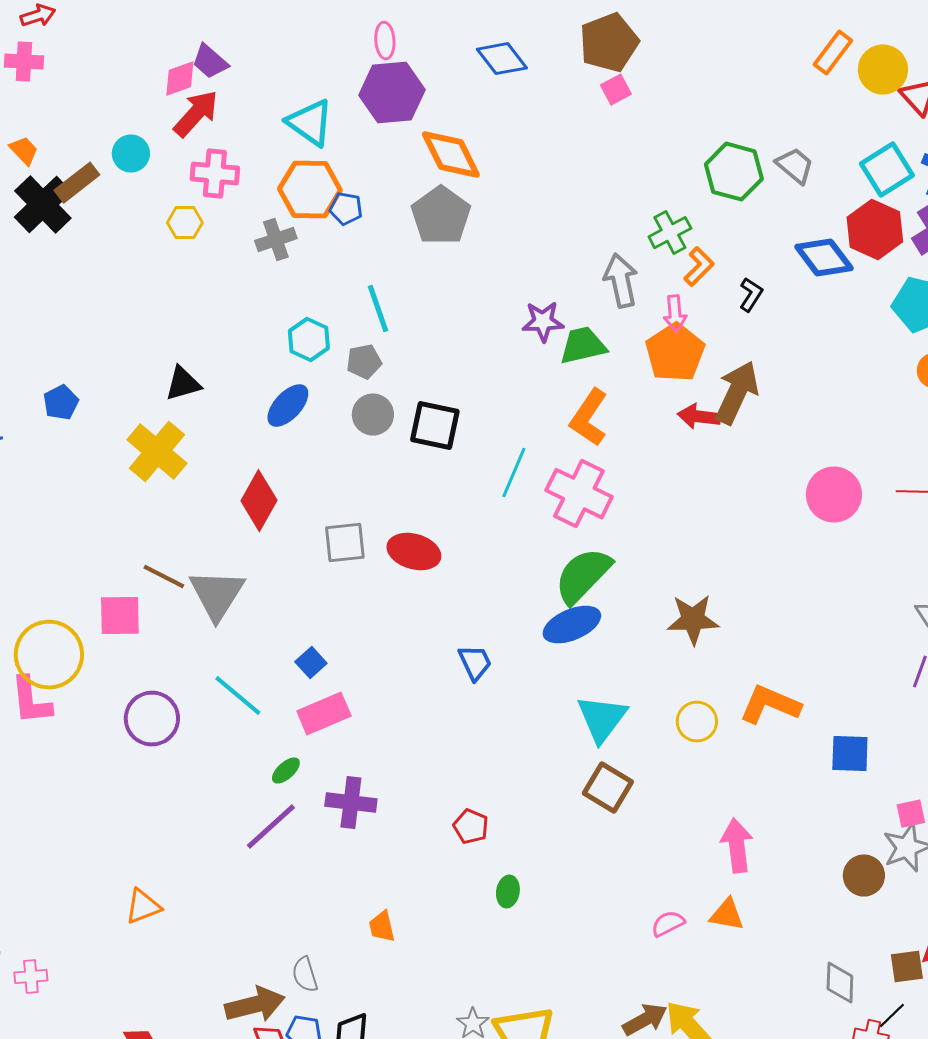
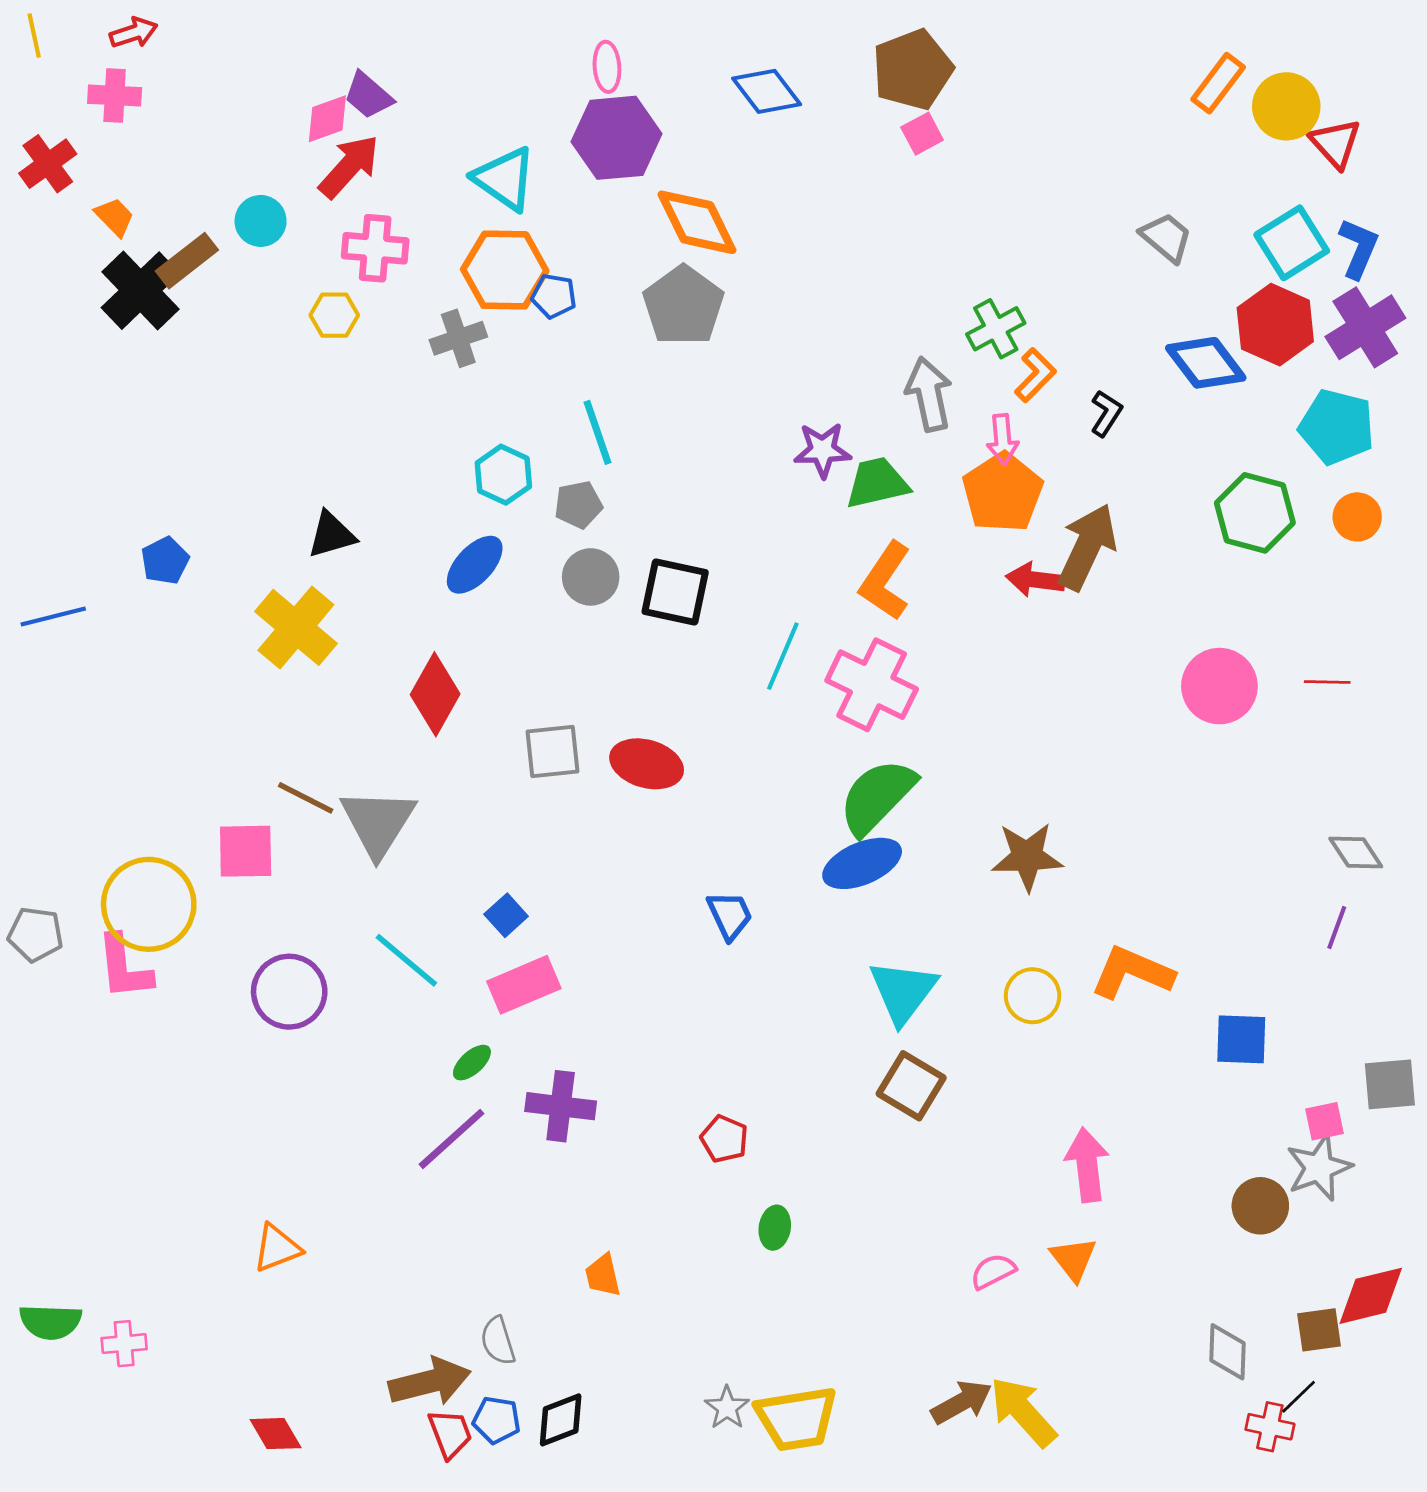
green hexagon: (734, 172) -> (1255, 513), moved
orange triangle: (727, 915) -> (1073, 1259), turned 42

